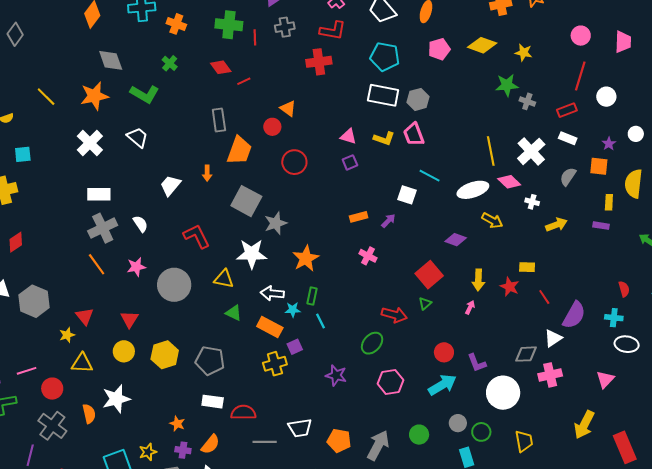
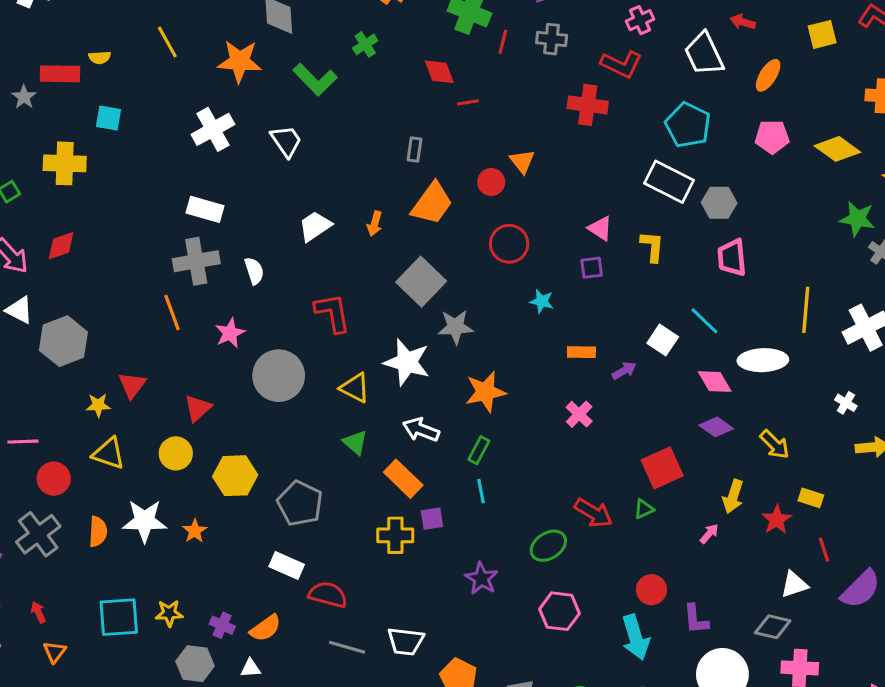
gray rectangle: (219, 120) -> (415, 150), size x0.7
pink trapezoid: (414, 134) -> (732, 258), moved
yellow L-shape: (384, 139) -> (652, 246), turned -120
pink diamond: (509, 182) -> (715, 382), moved
yellow arrow: (492, 220) -> (775, 444), moved
pink star: (136, 267) -> (230, 333), turned -30
cyan star: (293, 310) -> (542, 301), moved
white triangle: (553, 338) -> (794, 584), moved
cyan arrow: (442, 385) -> (635, 637), turned 88
orange star: (177, 424) -> (195, 531), moved

